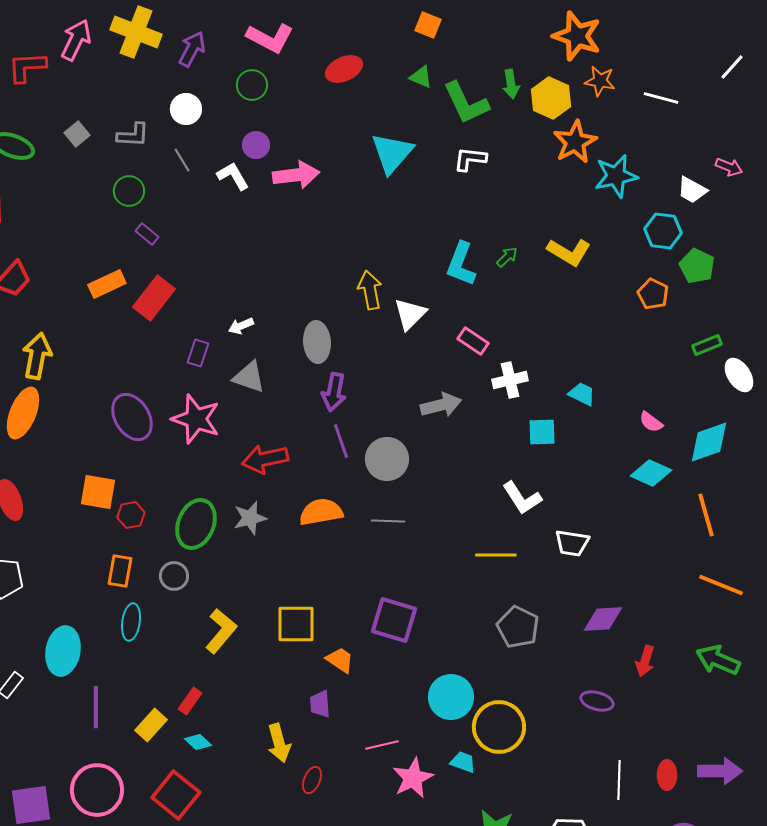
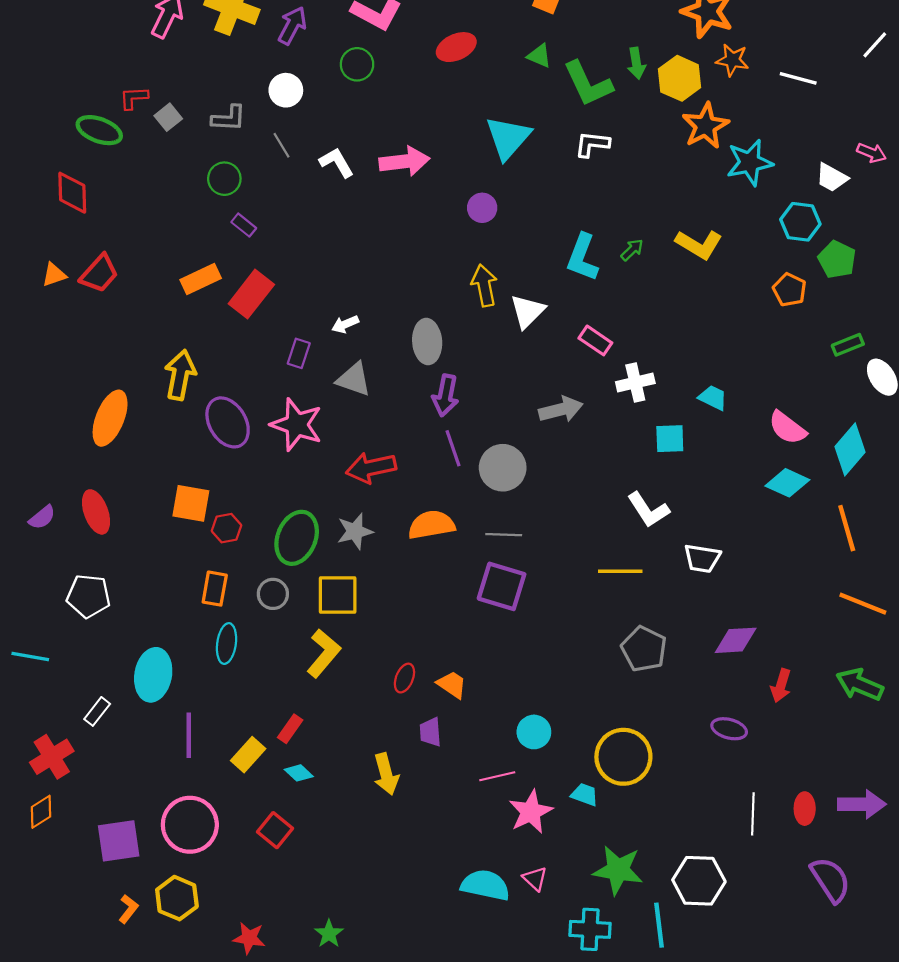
red L-shape: (27, 67) -> (134, 98), moved, size x0.7
purple circle: (256, 145) -> (482, 208), moved
yellow arrow: (37, 356) -> (180, 375), moved
pink semicircle: (651, 422) -> (787, 428), size x1.5
cyan diamond: (709, 442) -> (850, 449), turned -30
purple square: (394, 620) -> (502, 586), moved
yellow square: (296, 624) -> (338, 595), moved
cyan circle: (451, 697) -> (534, 732), moved, size x0.7
red ellipse: (312, 780) -> (404, 678), moved
red square: (176, 795) -> (275, 830), size x0.7

